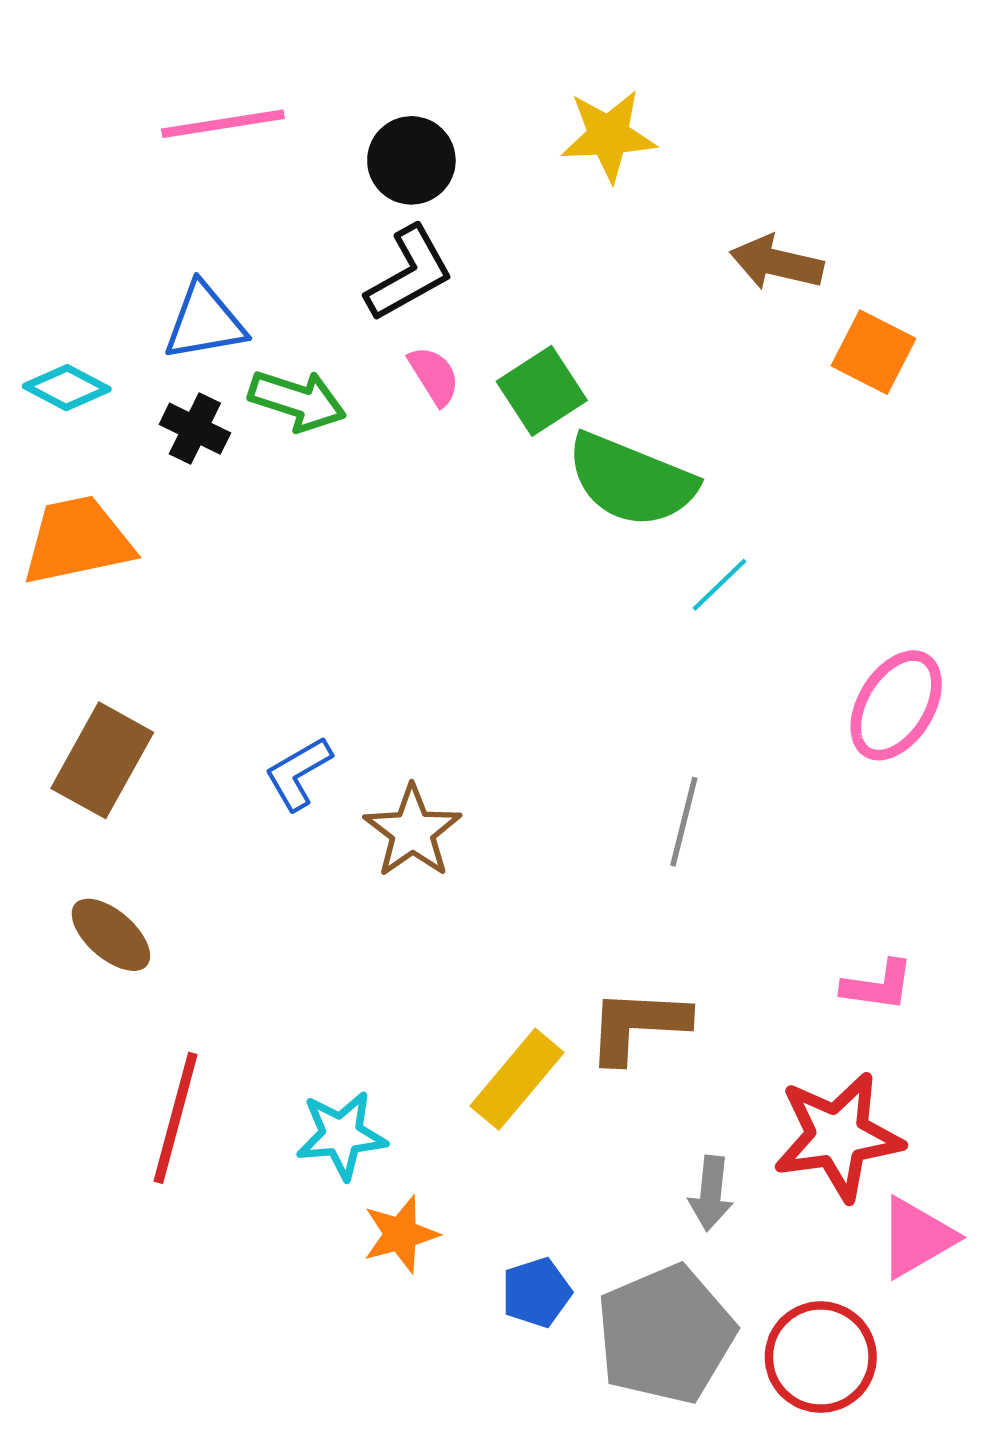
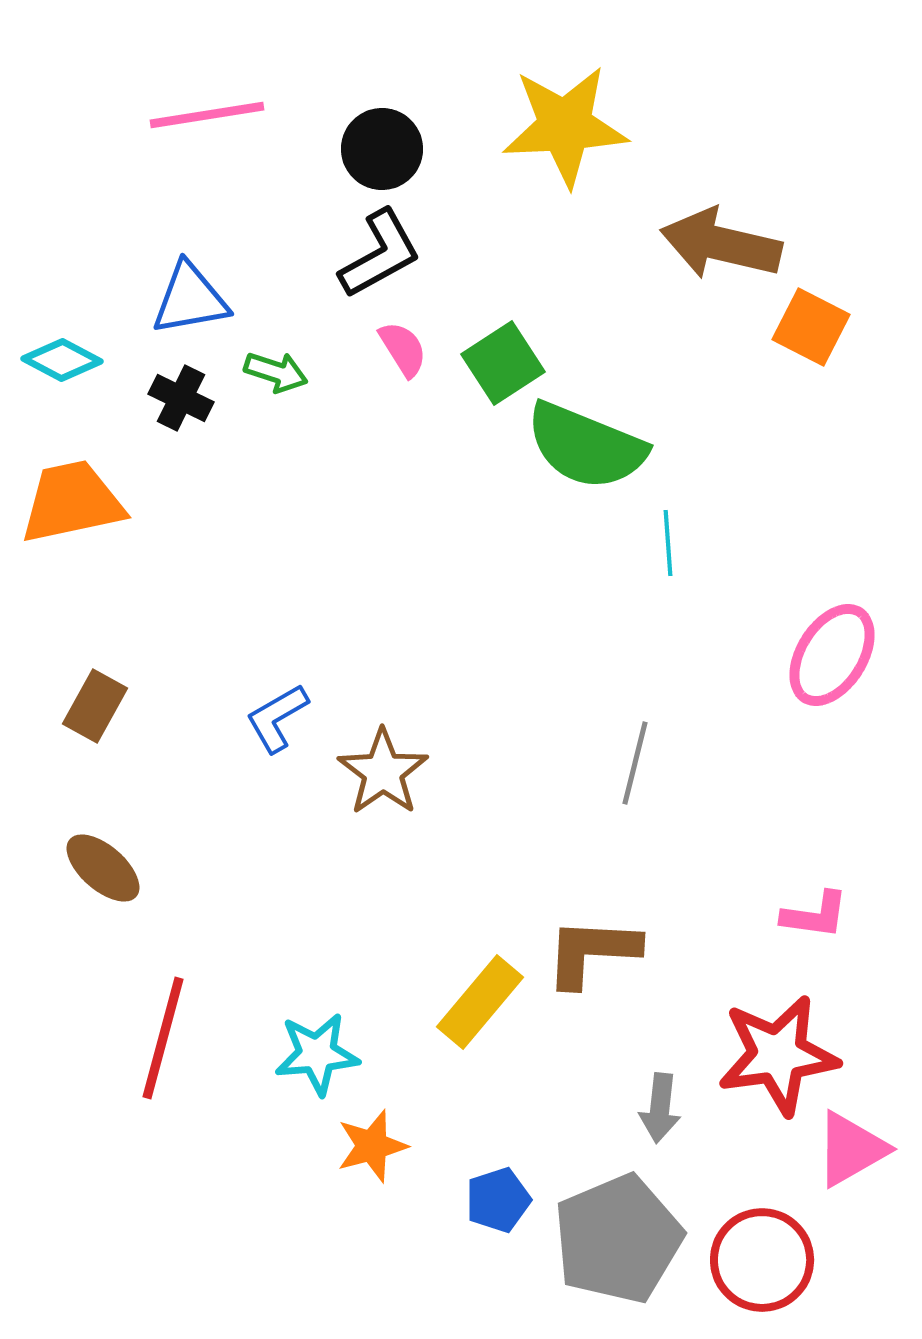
yellow star: (609, 136) -> (565, 126), size x1.4
brown arrow: (777, 263) -> (721, 244), size x1.4
green arrow: (297, 401) -> (276, 372), size x0.7
cyan line: (719, 585) -> (668, 543), turned -50
brown rectangle: (102, 760) -> (95, 706), size x0.7

